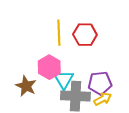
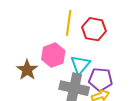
cyan triangle: (64, 80) -> (80, 65), moved

